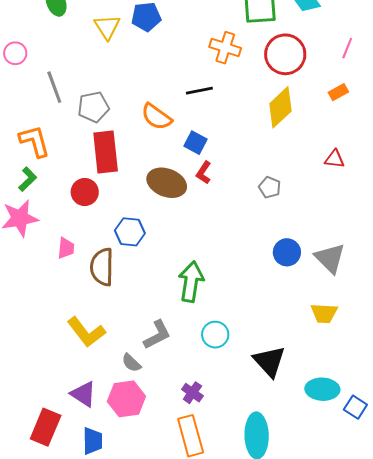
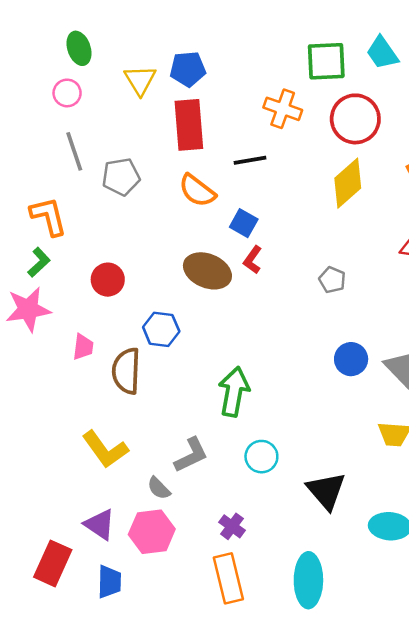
pink circle: (15, 53) -> (67, 93), moved
red rectangle: (106, 152) -> (189, 125), moved

